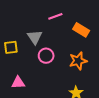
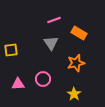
gray triangle: (35, 37) -> (51, 43), moved
pink circle: (46, 56) -> (43, 79), moved

